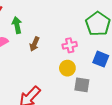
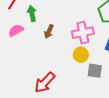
pink cross: (70, 45) -> (83, 33), size x1.5

